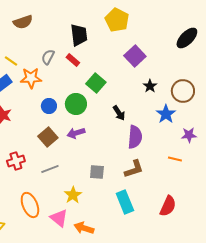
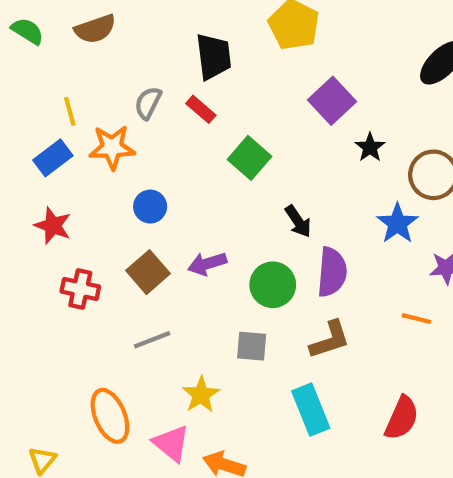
yellow line: (11, 61) -> (70, 111), turned 40
black star: (150, 86) -> (370, 147), moved
green circle: (76, 104) -> (273, 285), moved
red cross: (16, 161) -> (80, 289), moved, turned 30

